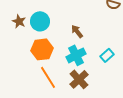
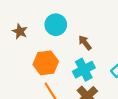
cyan circle: (40, 21) -> (56, 25), moved

